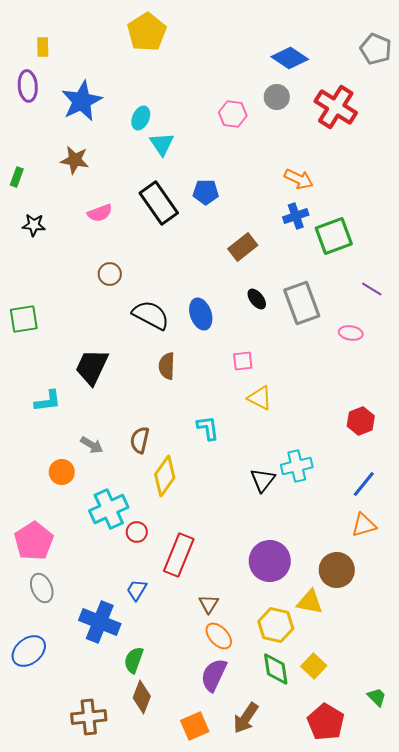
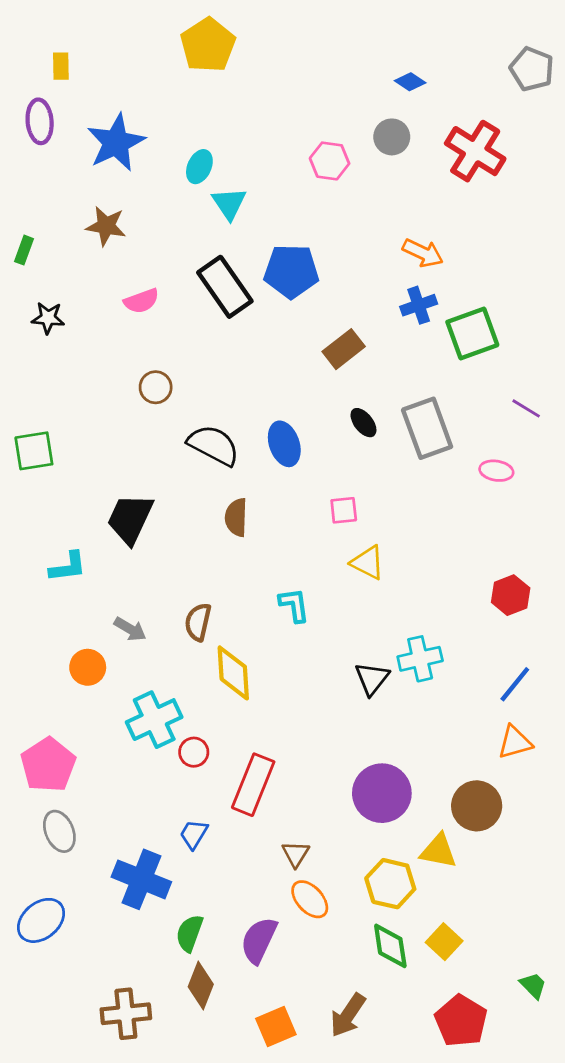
blue diamond: (290, 58) -> (410, 82), size x0.6
blue pentagon: (206, 192) -> (291, 271), size x1.5
yellow diamond: (165, 476) -> (233, 673), turned -39
purple semicircle: (214, 675) -> (259, 940), moved

